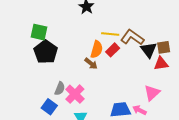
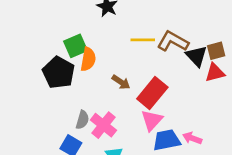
green square: (39, 32) -> (76, 46), moved, turned -30
orange semicircle: (97, 49) -> (88, 59), moved
red rectangle: (113, 50) -> (152, 93), moved, size x1.6
pink triangle: (152, 93) -> (152, 120), moved

